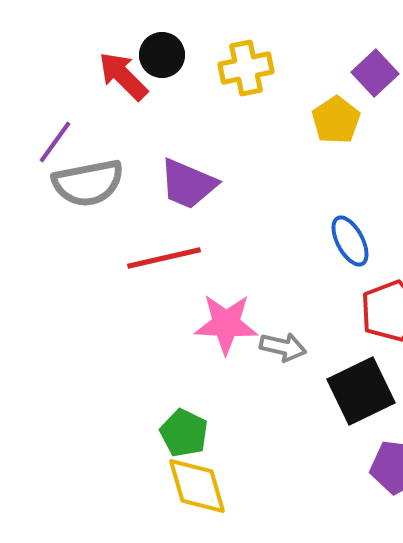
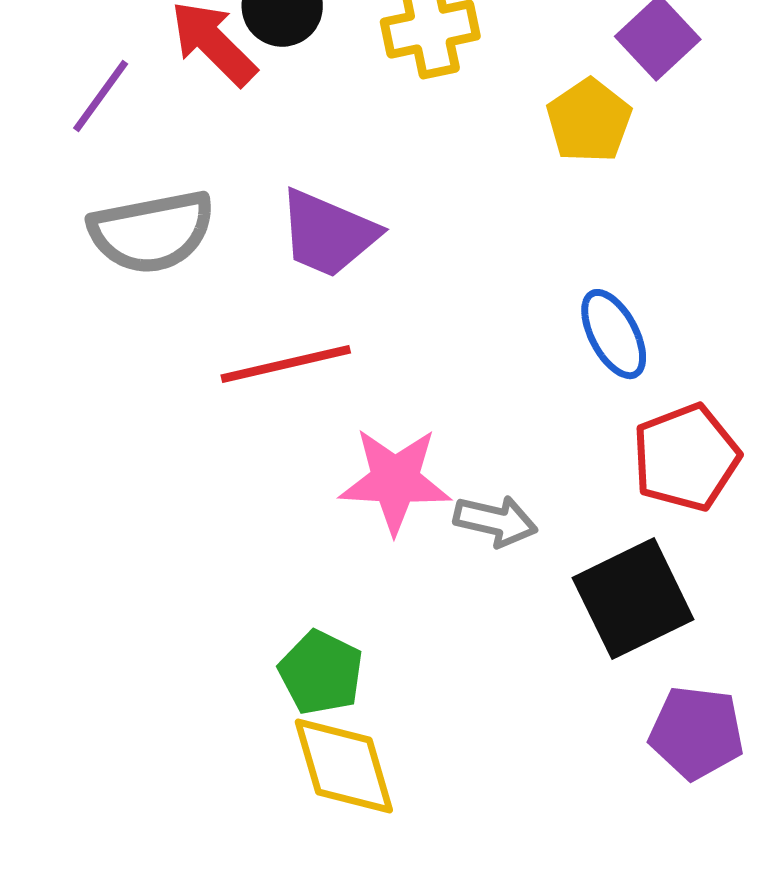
purple line: (55, 142) -> (101, 96), moved

